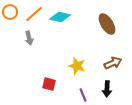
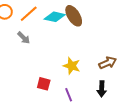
brown ellipse: (107, 24) -> (74, 16), moved
gray arrow: (29, 38) -> (24, 38), turned -32
purple line: (83, 95) -> (69, 95), moved

